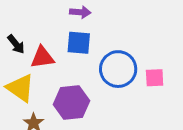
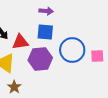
purple hexagon: (71, 103) -> (40, 59), moved

